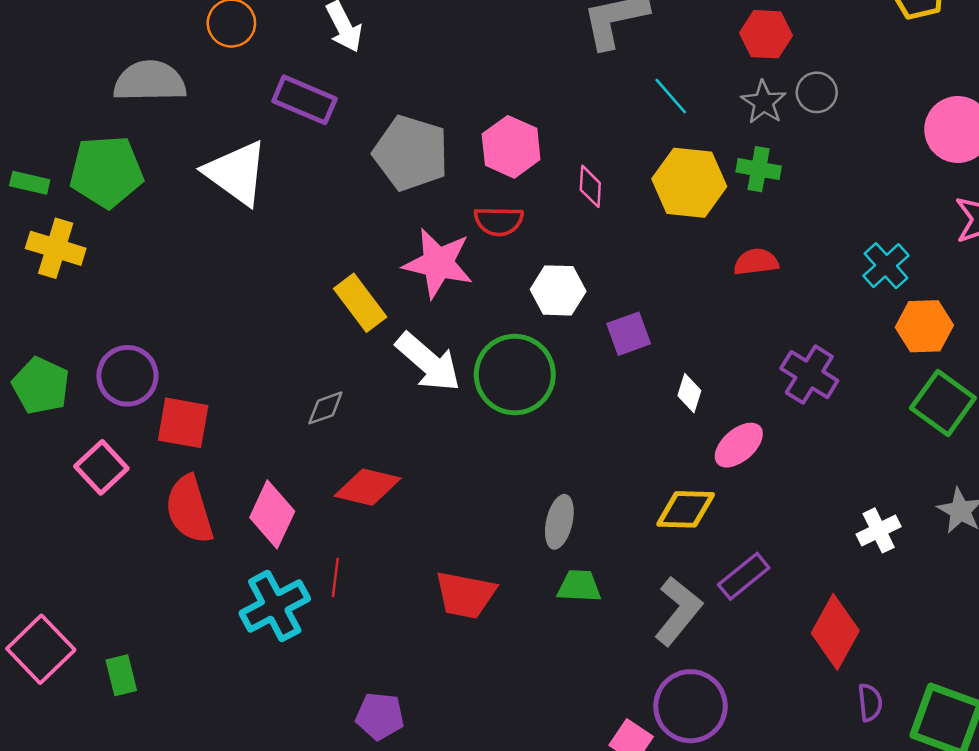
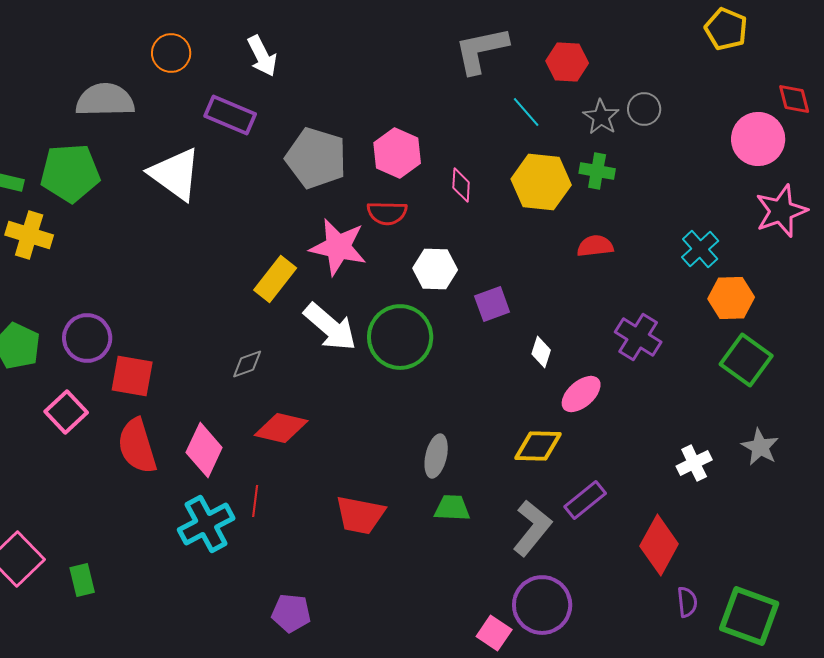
red hexagon: (766, 34) -> (567, 62), moved
yellow rectangle: (360, 303) -> (275, 279), turned 75

